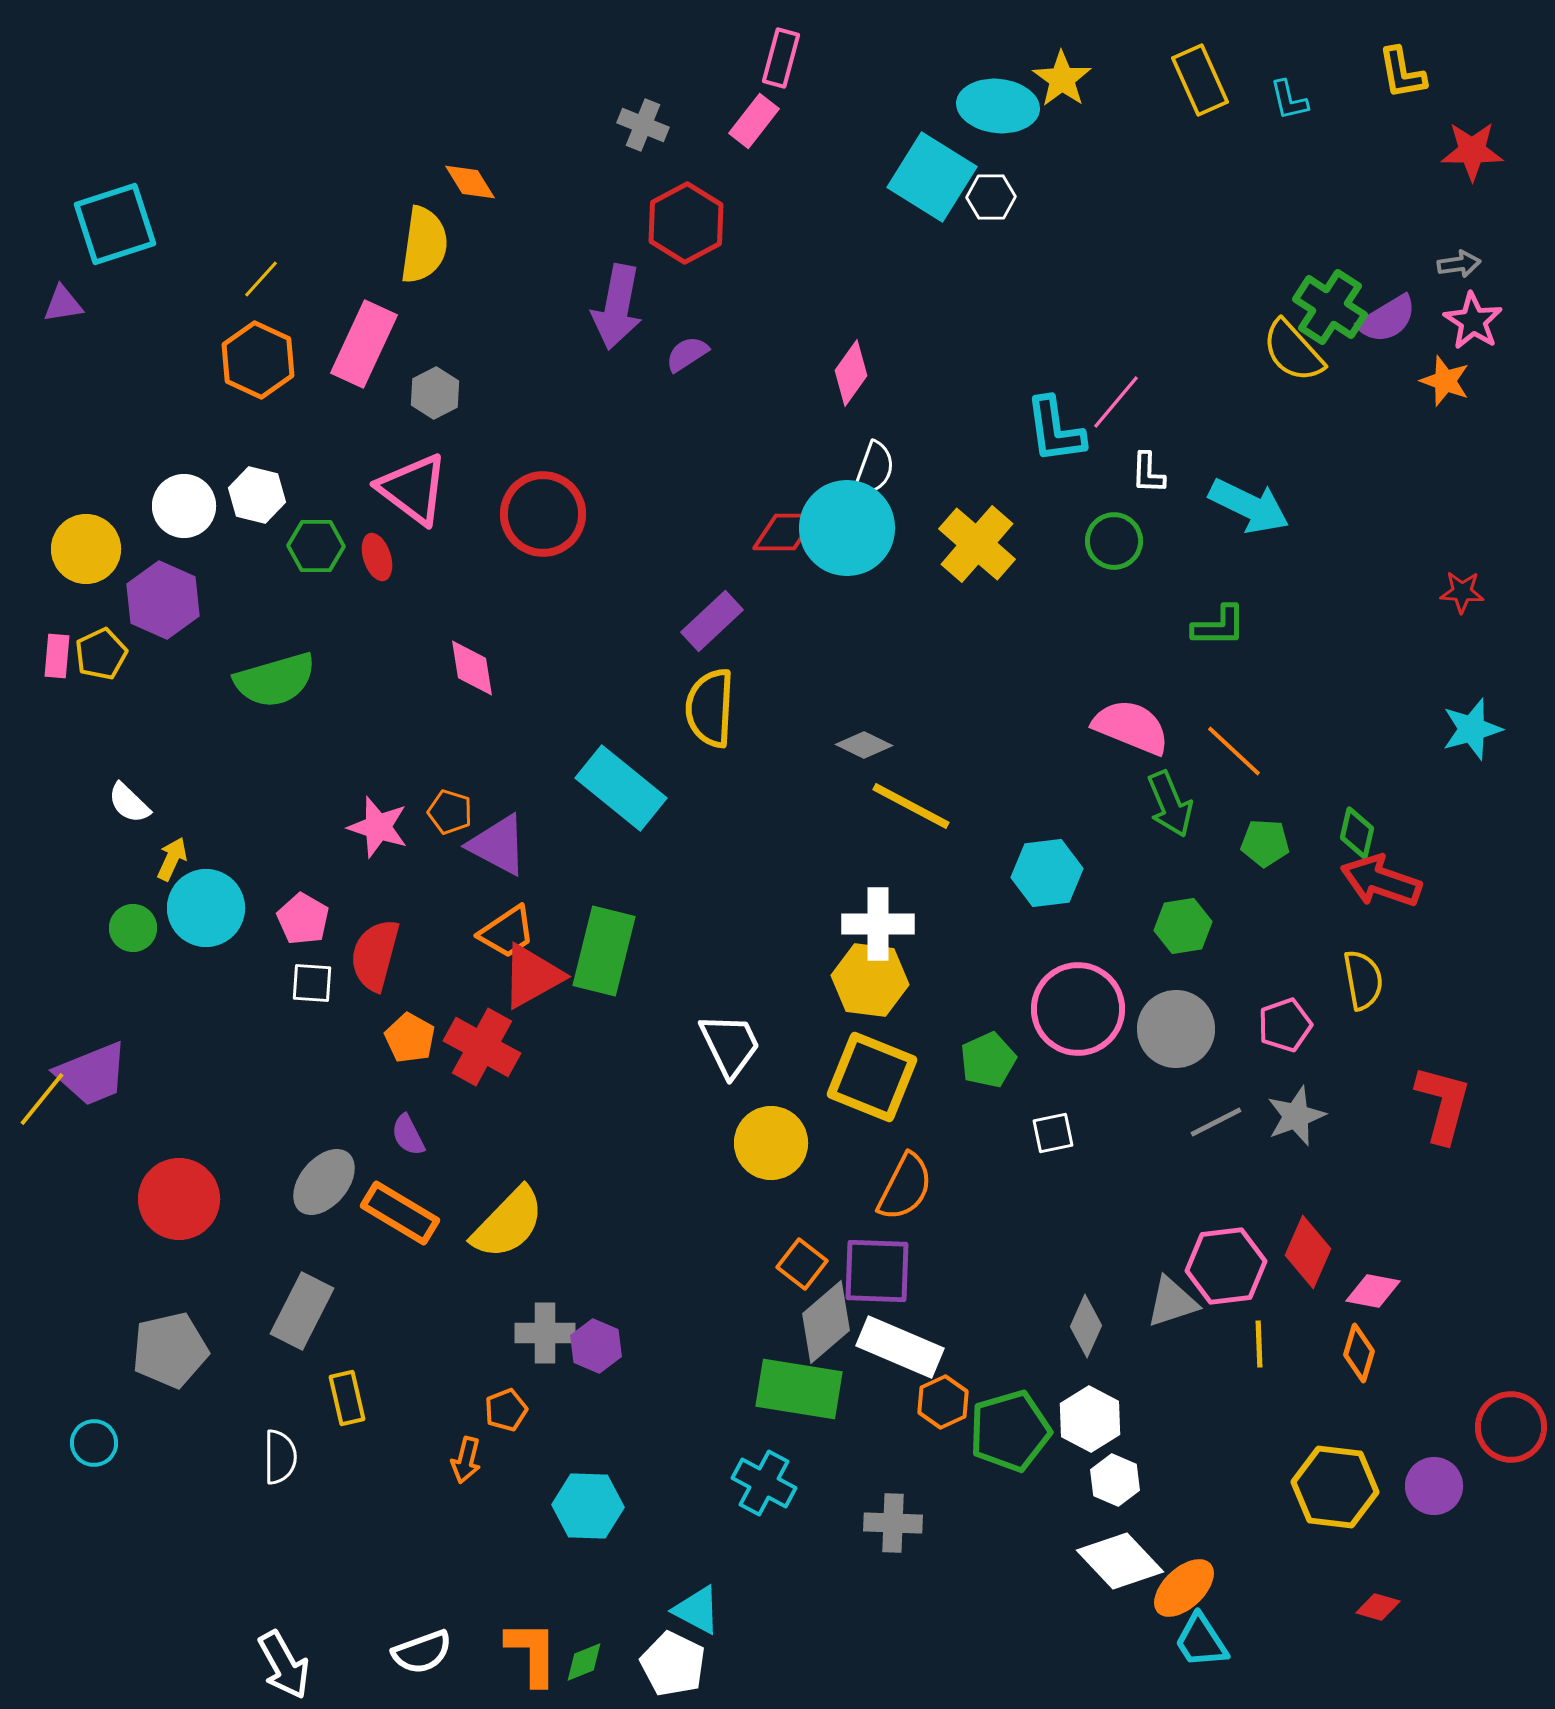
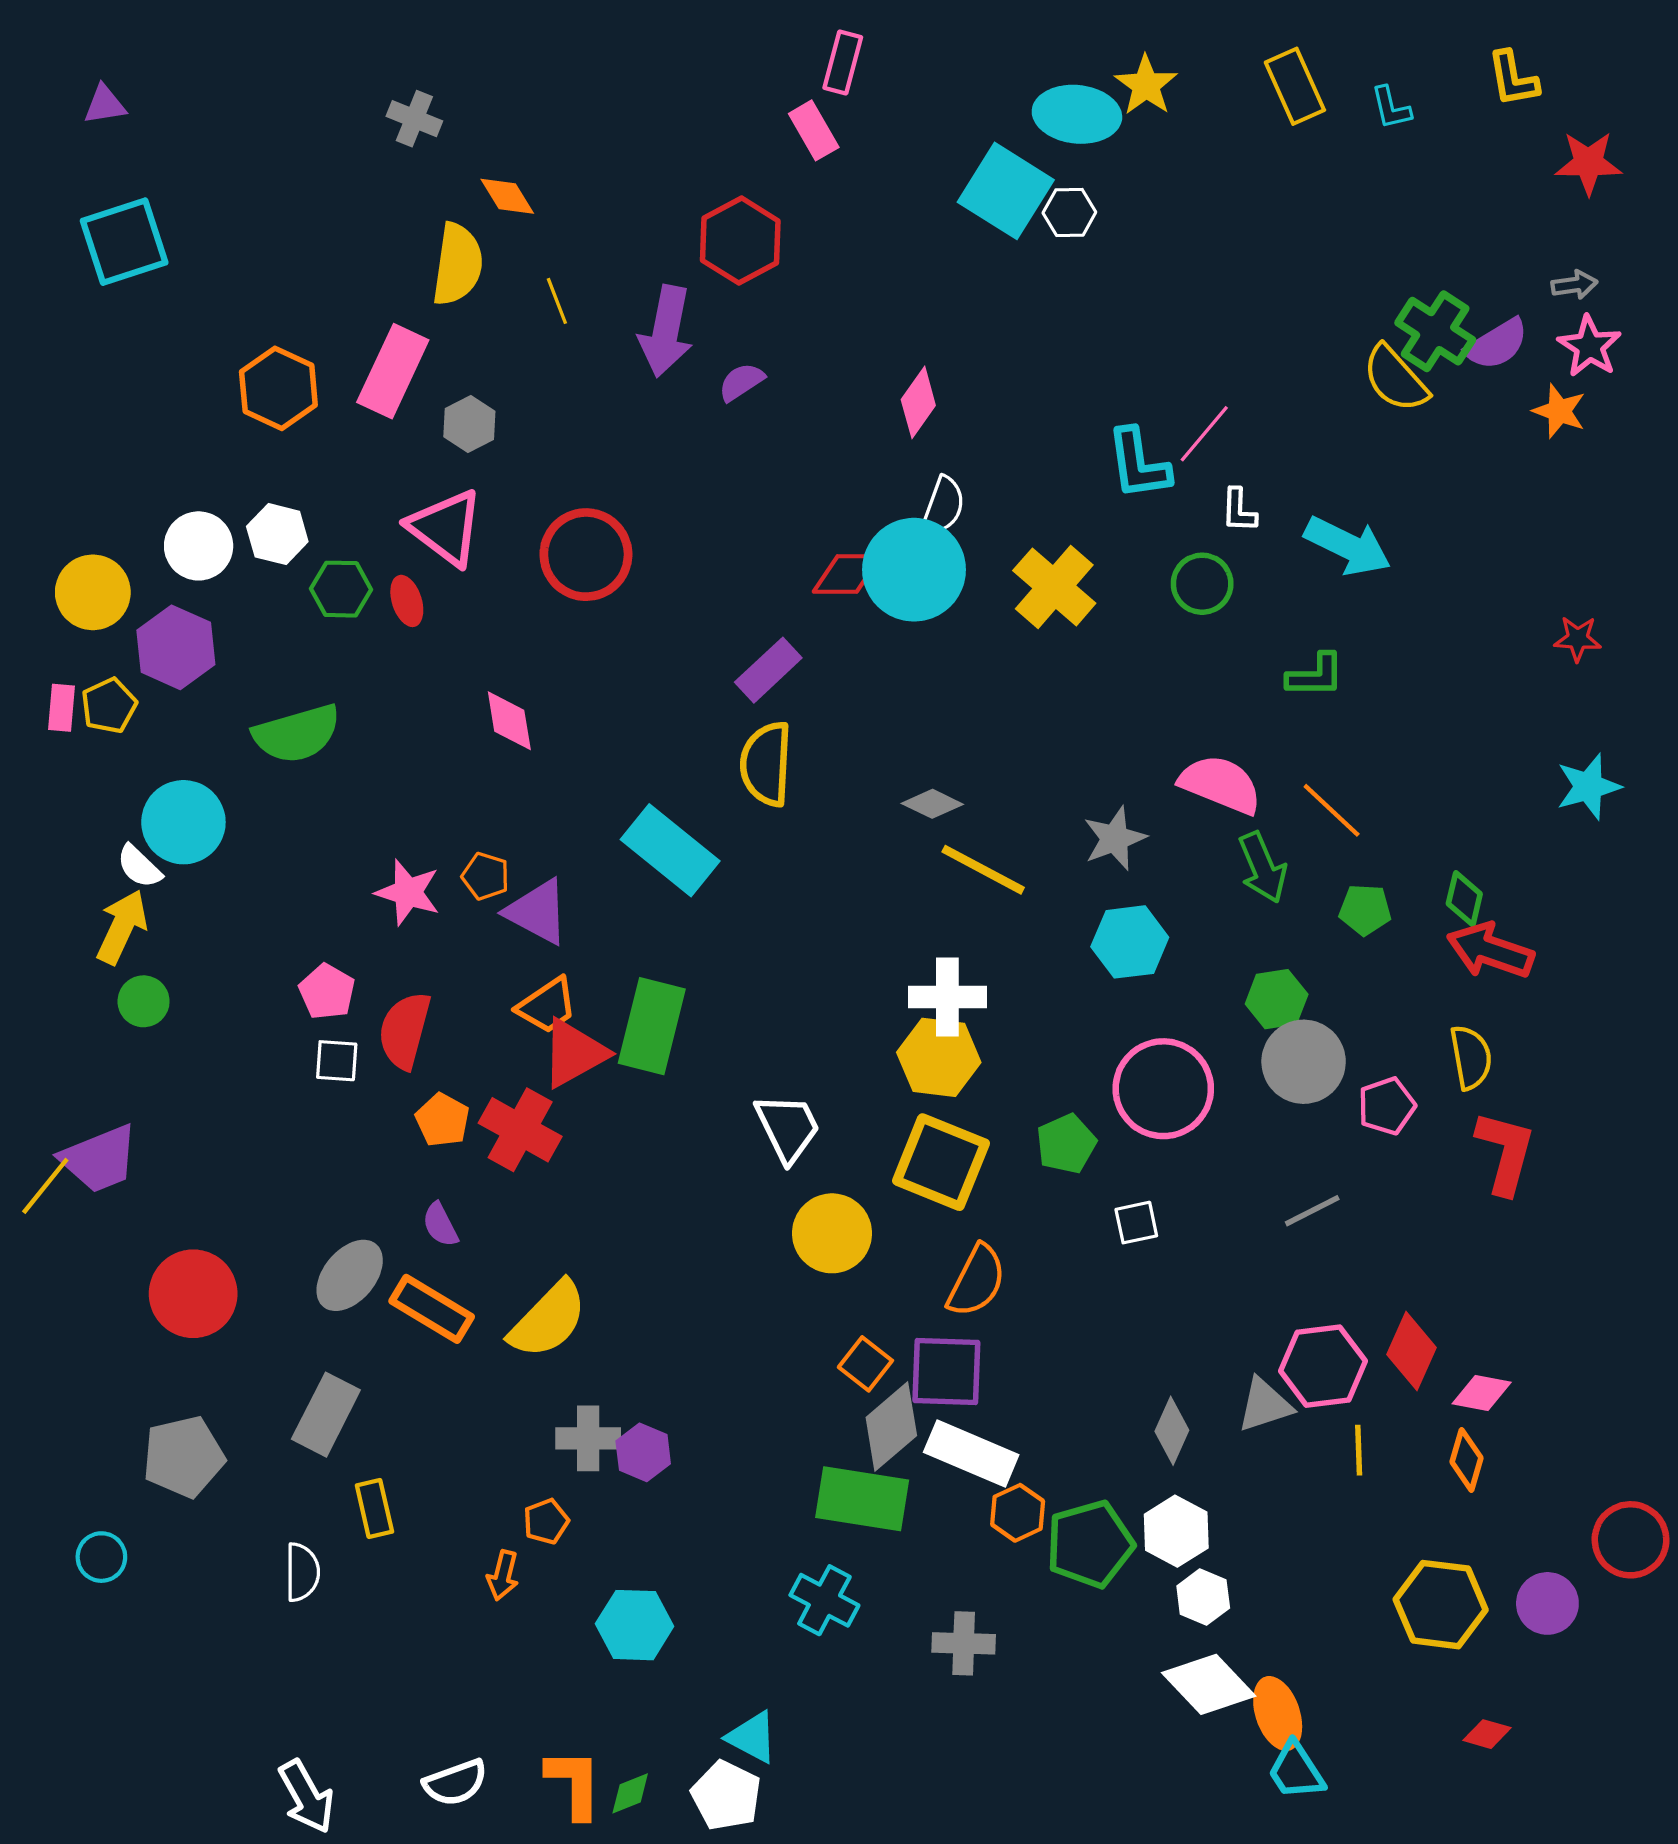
pink rectangle: (754, 121) -> (814, 130), turned -68
gray cross: (643, 125) -> (414, 119), moved
yellow line: (261, 279) -> (557, 301), moved, turned -63
purple triangle: (63, 304) -> (105, 105), moved
yellow arrow: (172, 859) -> (122, 927), moved, size x1.6
cyan circle: (206, 908) -> (183, 822), moved
gray circle: (1176, 1029) -> (1304, 1062), moved
red L-shape: (1443, 1104) -> (1505, 1152), moved
gray star: (1296, 1116) -> (1115, 838), moved
orange ellipse: (1184, 1588) -> (1278, 1714), turned -66

